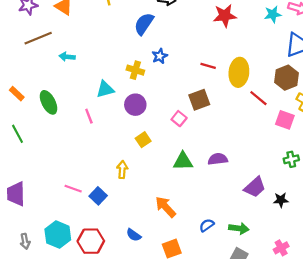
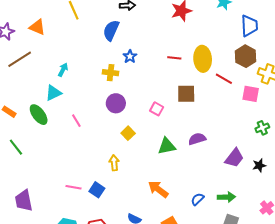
cyan arrow: (67, 57) -> (63, 70), moved, turned 120
cyan triangle: (105, 89) -> (53, 93), moved
brown square: (199, 100) -> (186, 94), moved, turned 30

